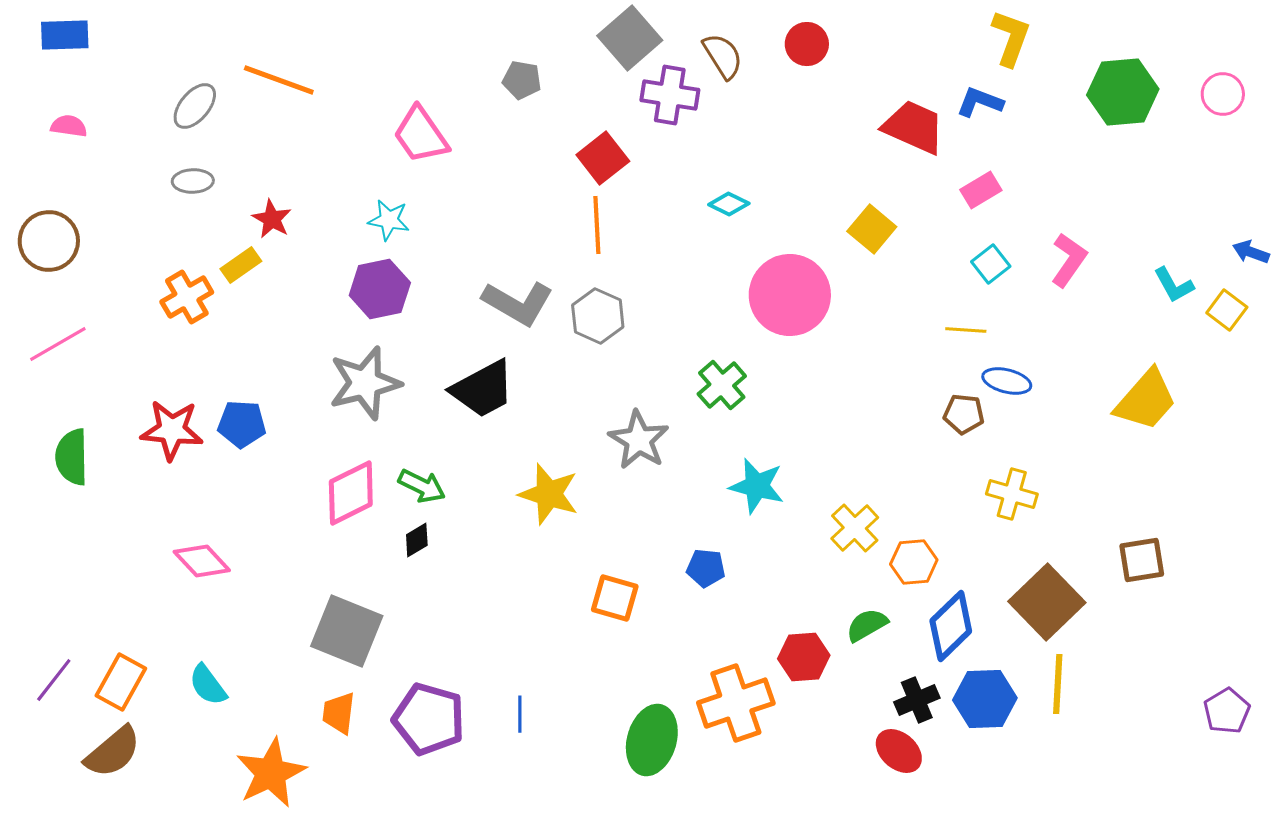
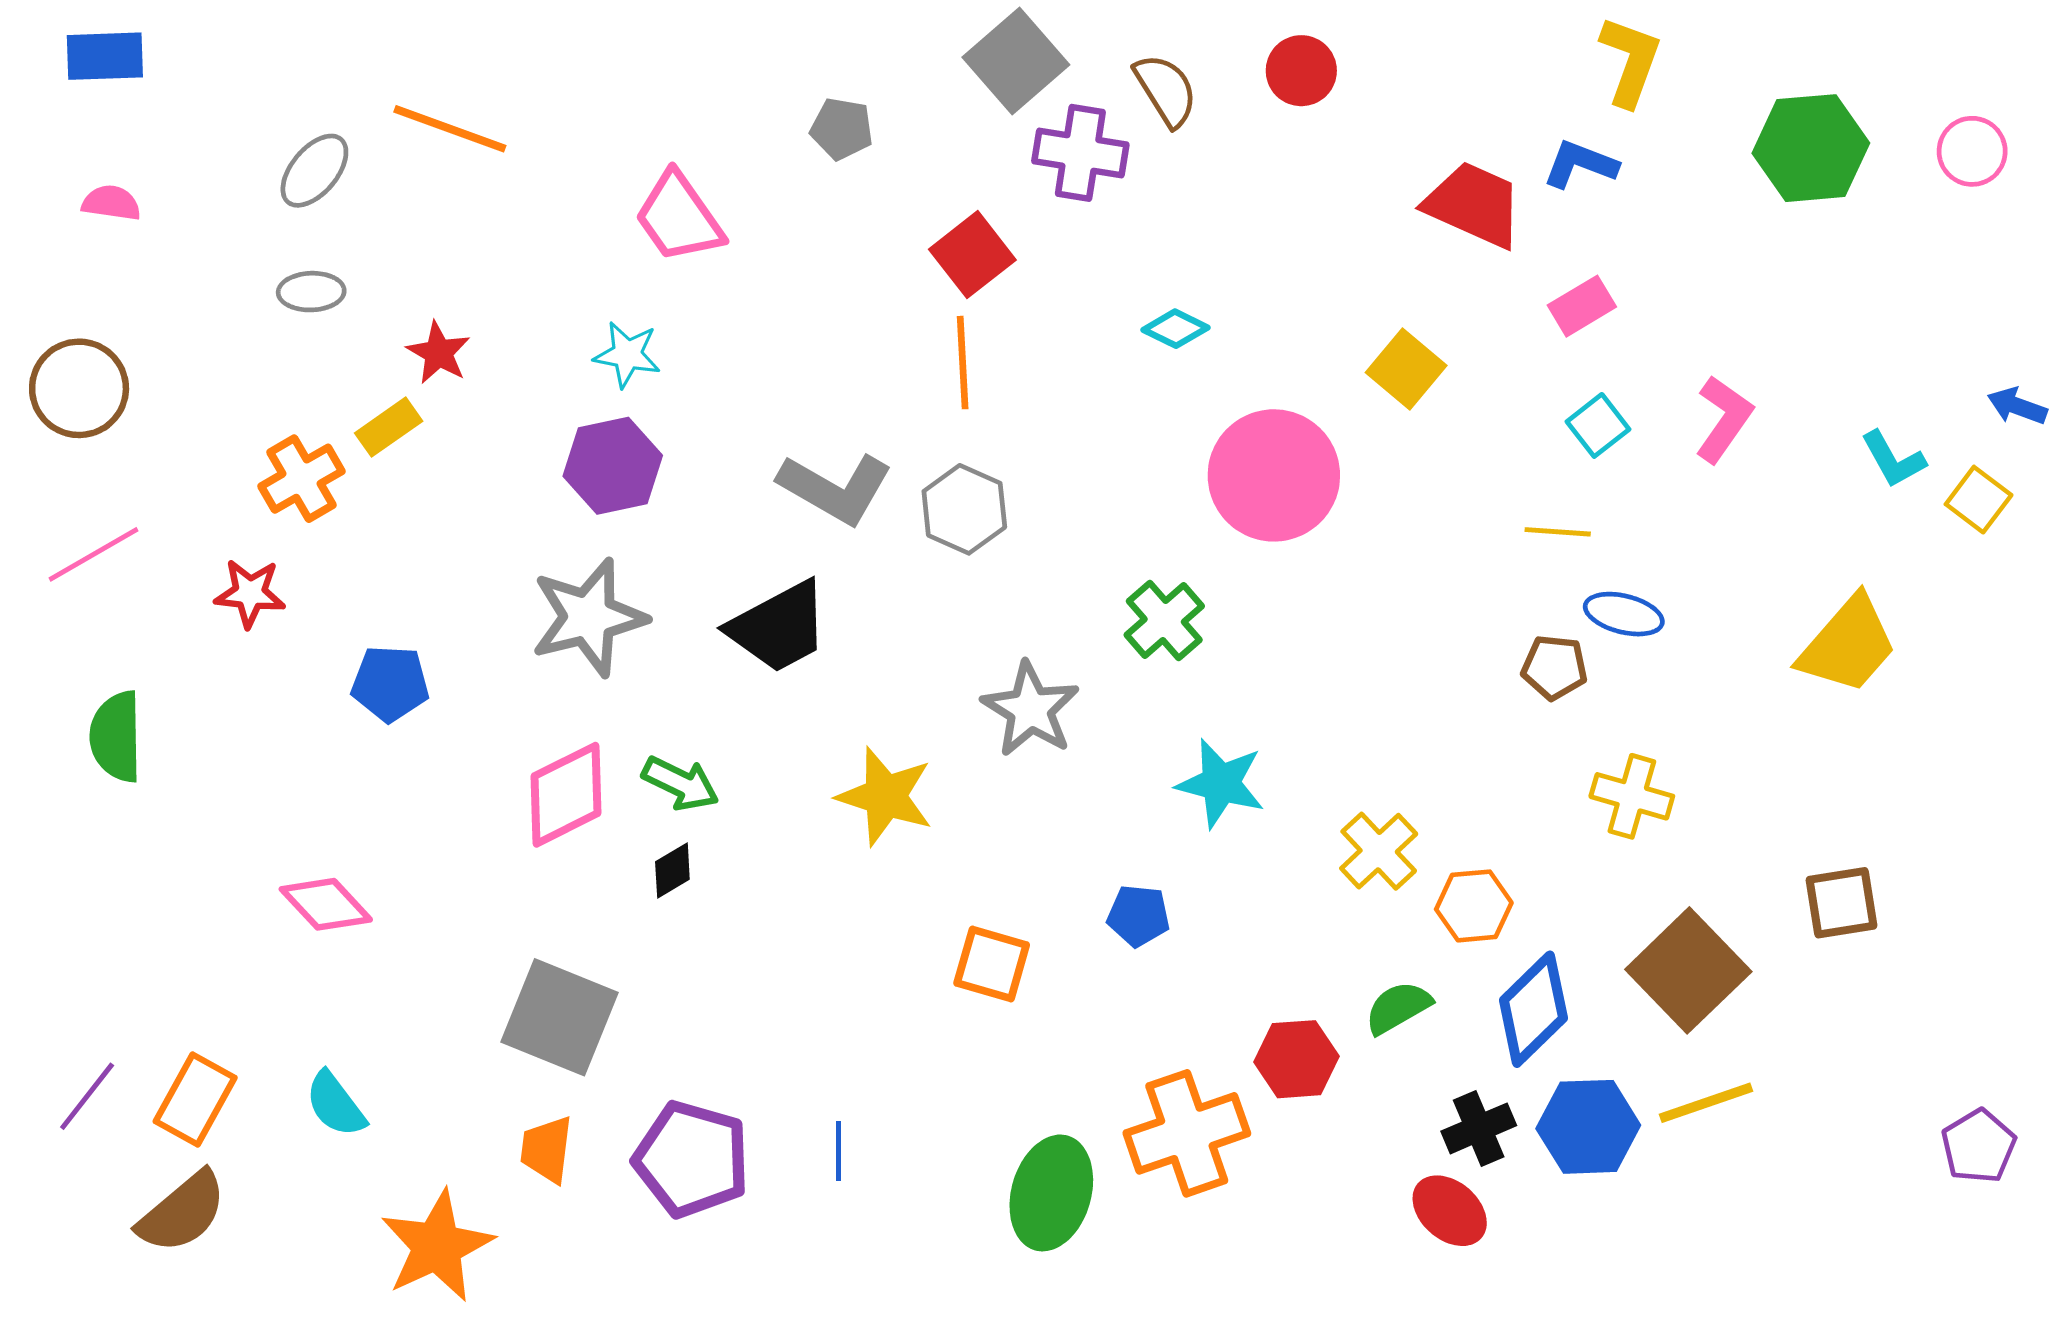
red star: (172, 430) -> (250, 593), moved, size x0.7
yellow line: (1058, 684) -> (1706, 1103), turned 68

